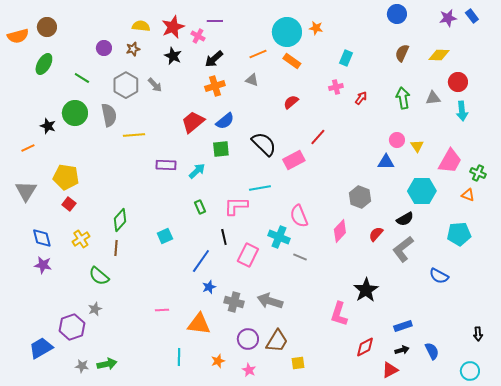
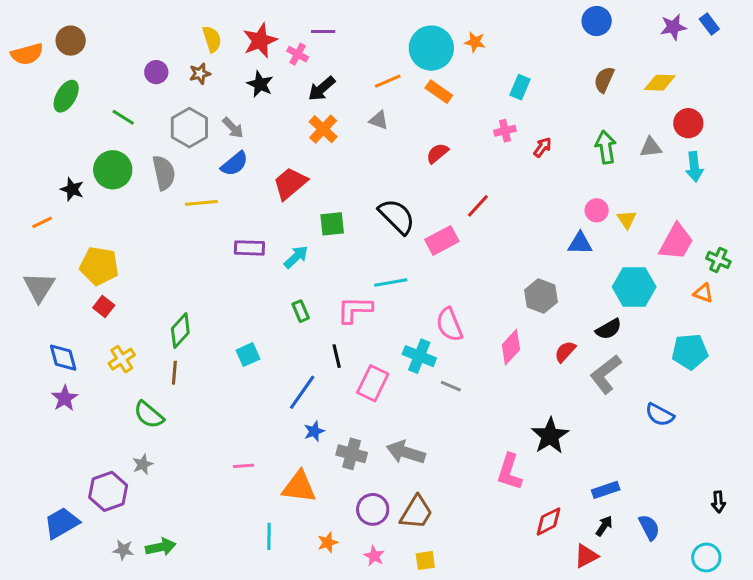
yellow semicircle: (141, 26) -> (212, 39), turned 66
orange cross: (215, 86) -> (323, 129), turned -30
blue semicircle: (225, 121) -> (234, 164), moved
purple star: (43, 265) -> (65, 398), turned 30
black arrow: (402, 350) -> (604, 526), turned -40
yellow square: (298, 363) -> (425, 561), moved

